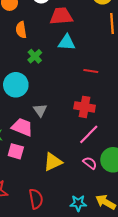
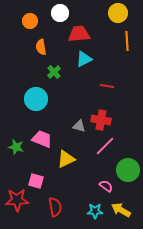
cyan triangle: (67, 42) -> (84, 59), turned -30
gray triangle: (40, 110) -> (79, 126), moved, turned -40
pink square: (16, 151) -> (36, 181), moved
yellow triangle: (53, 162) -> (66, 159), moved
pink semicircle: (90, 163) -> (106, 186), moved

